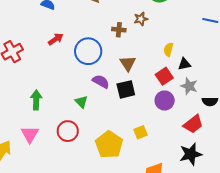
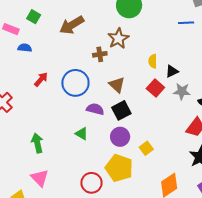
brown star: (141, 19) -> (118, 38), size x1.5
purple circle: (165, 100) -> (120, 137), moved
red circle: (68, 131) -> (91, 183), moved

